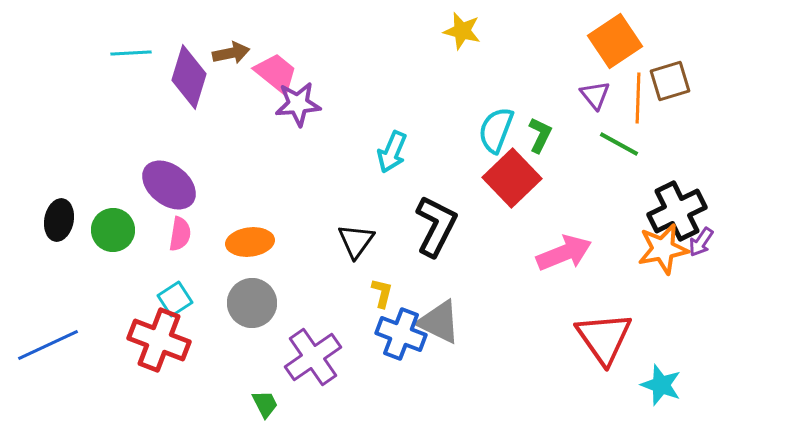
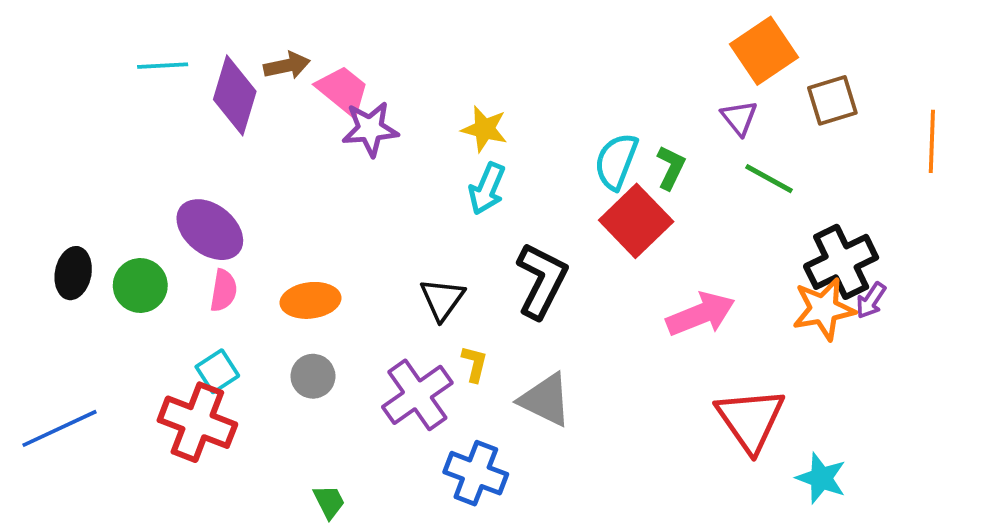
yellow star: (462, 31) -> (484, 129), moved
orange line: (638, 98) -> (932, 141), moved
gray circle: (252, 303) -> (313, 376), size x0.7
blue cross: (401, 334) -> (476, 473), moved
purple cross: (313, 357) -> (417, 395), moved

